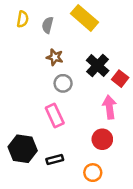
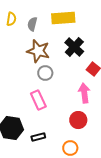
yellow rectangle: (84, 18) -> (63, 18), turned -45
brown star: (55, 57) -> (38, 51), size x1.6
black cross: (98, 65) -> (74, 47), moved

